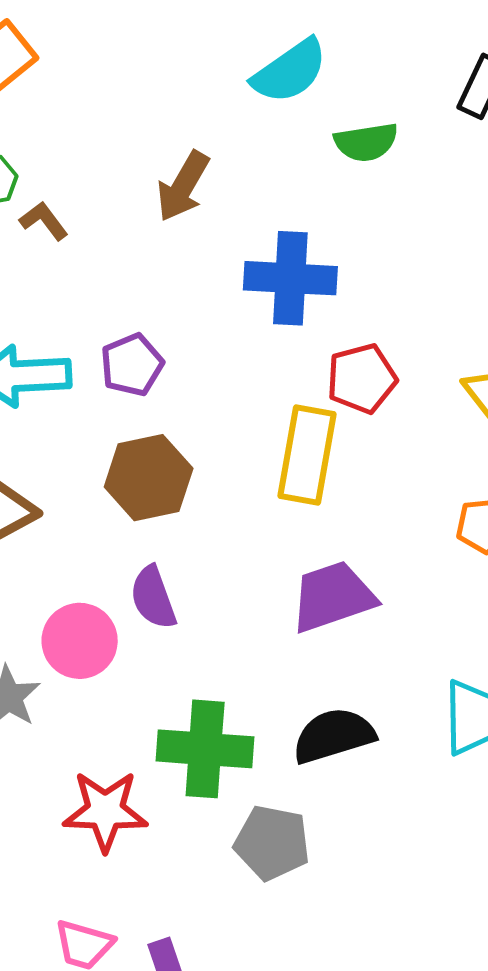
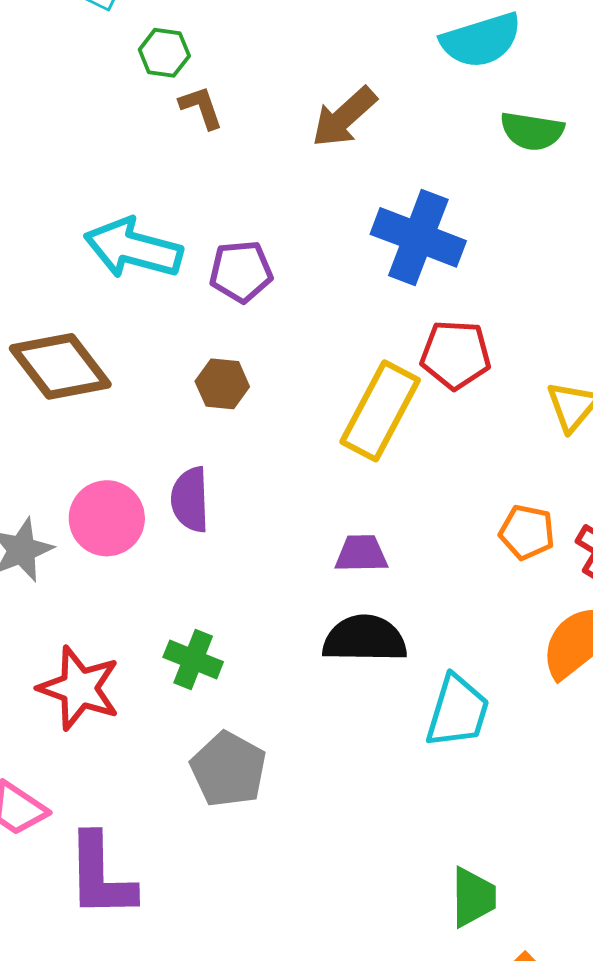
brown hexagon: (149, 478) -> (222, 384), size x0.6
purple trapezoid: (333, 597) -> (361, 554), size x0.6
black semicircle: (334, 736) -> (365, 639), moved
green cross: (205, 749) -> (193, 659), size x0.6

